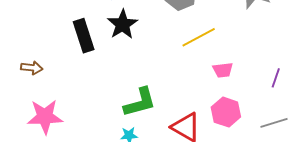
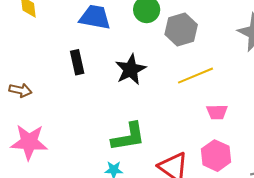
black star: (123, 24) -> (131, 69), moved
black rectangle: (84, 36) -> (77, 62), size x0.7

